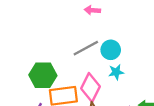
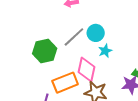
green hexagon: (43, 75) -> (45, 51), moved

